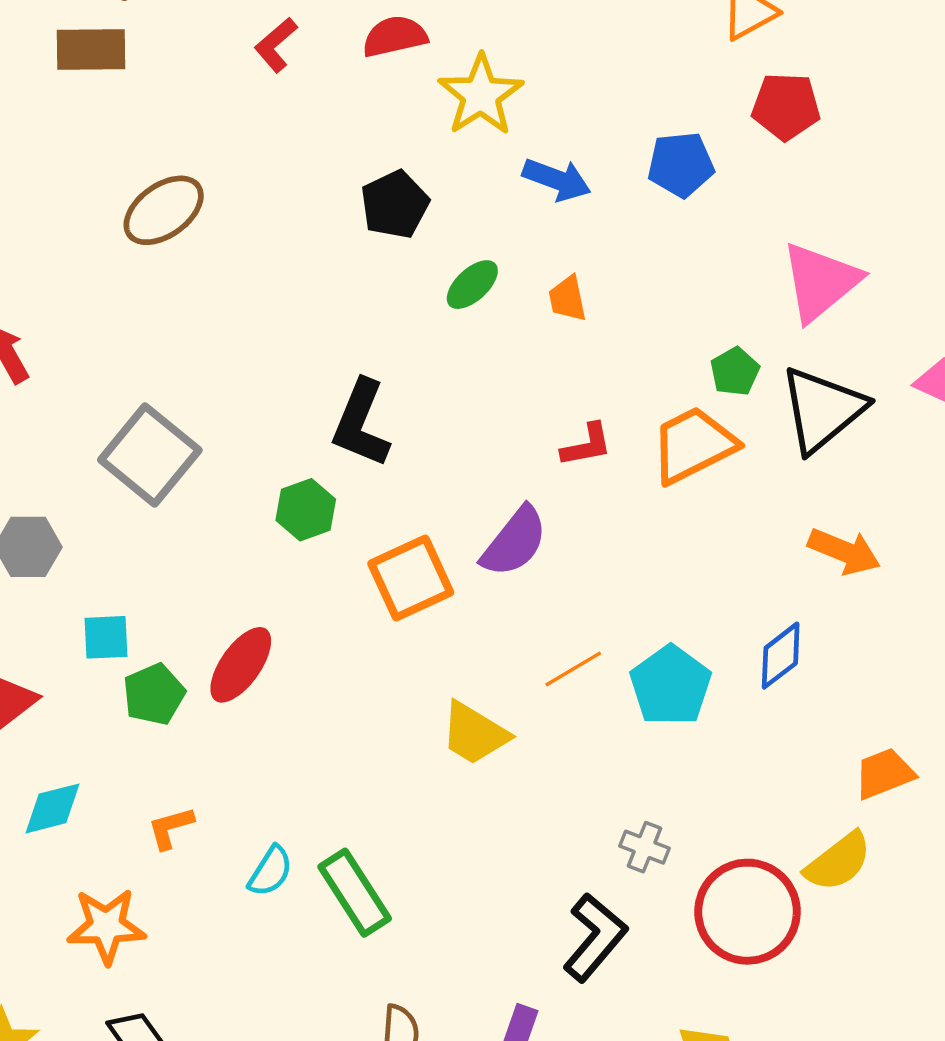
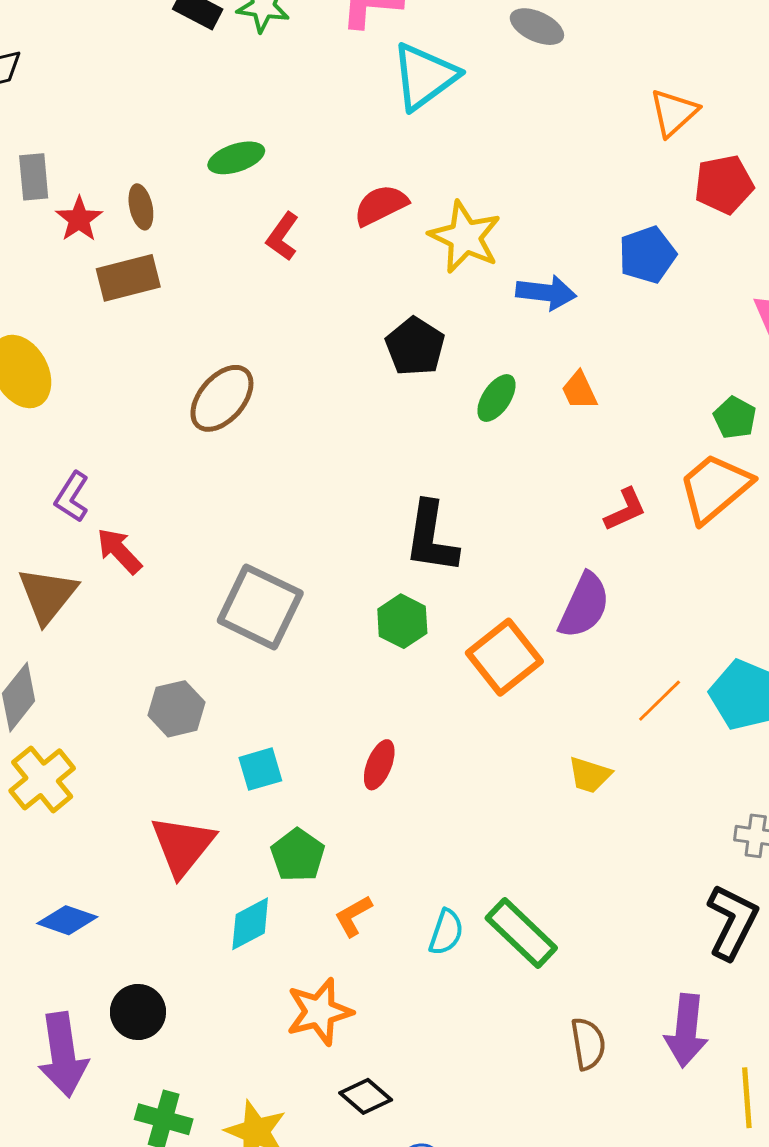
red ellipse: (241, 665) -> (379, 765), size x0.7
green pentagon: (154, 694) -> (298, 855), moved
yellow trapezoid: (474, 733) -> (590, 775), size x0.7

